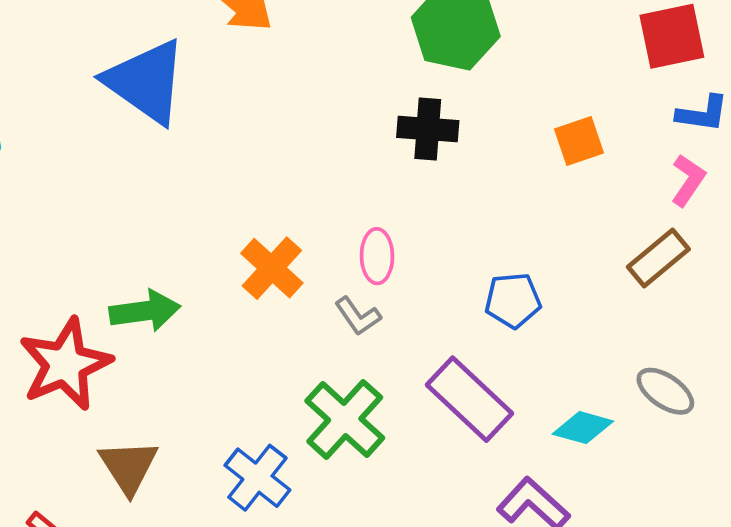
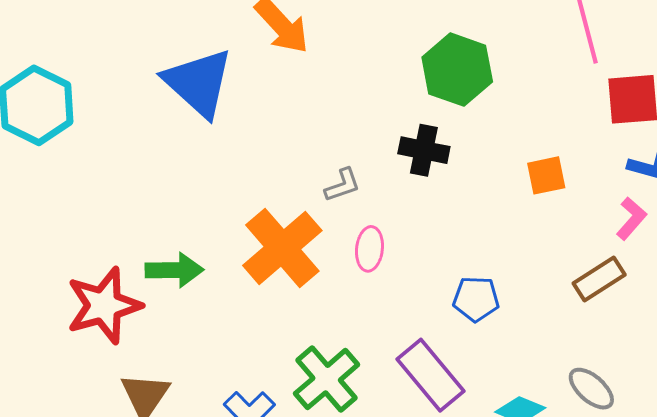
orange cross: (272, 268) -> (282, 248), size x1.5
gray L-shape: (358, 316) -> (342, 185), moved, turned -81

